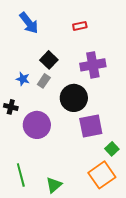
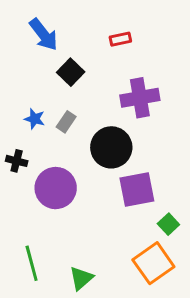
black square: (49, 60) -> (71, 72), moved

